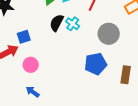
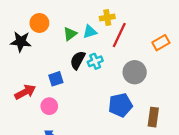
cyan cross: (73, 24) -> (95, 61), turned 32
blue square: (24, 37) -> (56, 79), moved

